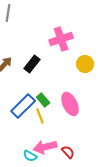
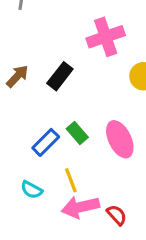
blue rectangle: (23, 106) -> (46, 142), size x0.7
yellow line: (40, 116) -> (71, 180), moved
cyan semicircle: (30, 156) -> (32, 190), moved

